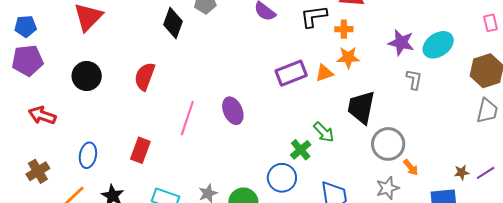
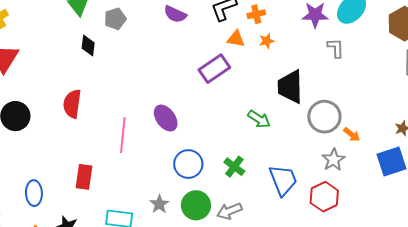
black diamond: (173, 23) -> (88, 46), size x0.7
orange star: (348, 57) -> (267, 41), size x0.7
orange triangle: (324, 73) -> (236, 39), moved, turned 42
green cross: (301, 150) -> (234, 167), moved
blue circle: (282, 178) -> (188, 164), moved

